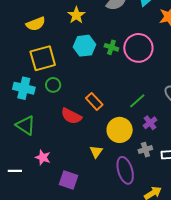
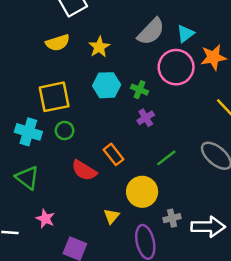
yellow semicircle: (36, 24) -> (58, 43), moved
pink circle: (138, 48) -> (176, 67), moved
purple cross: (150, 123) -> (146, 118), moved

